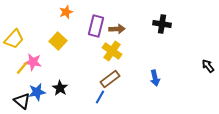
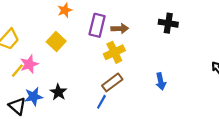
yellow cross: (112, 51) -> (114, 52), turned 30
pink star: (33, 62) -> (29, 64), turned -30

